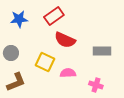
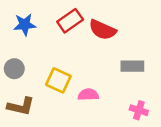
red semicircle: (65, 40) -> (103, 30), moved
brown L-shape: (16, 82) -> (21, 106), turned 35
pink cross: (96, 85) -> (139, 110), moved

